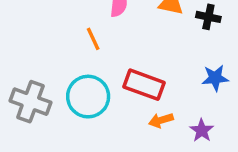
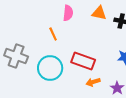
gray cross: (30, 102) -> (16, 56), moved

